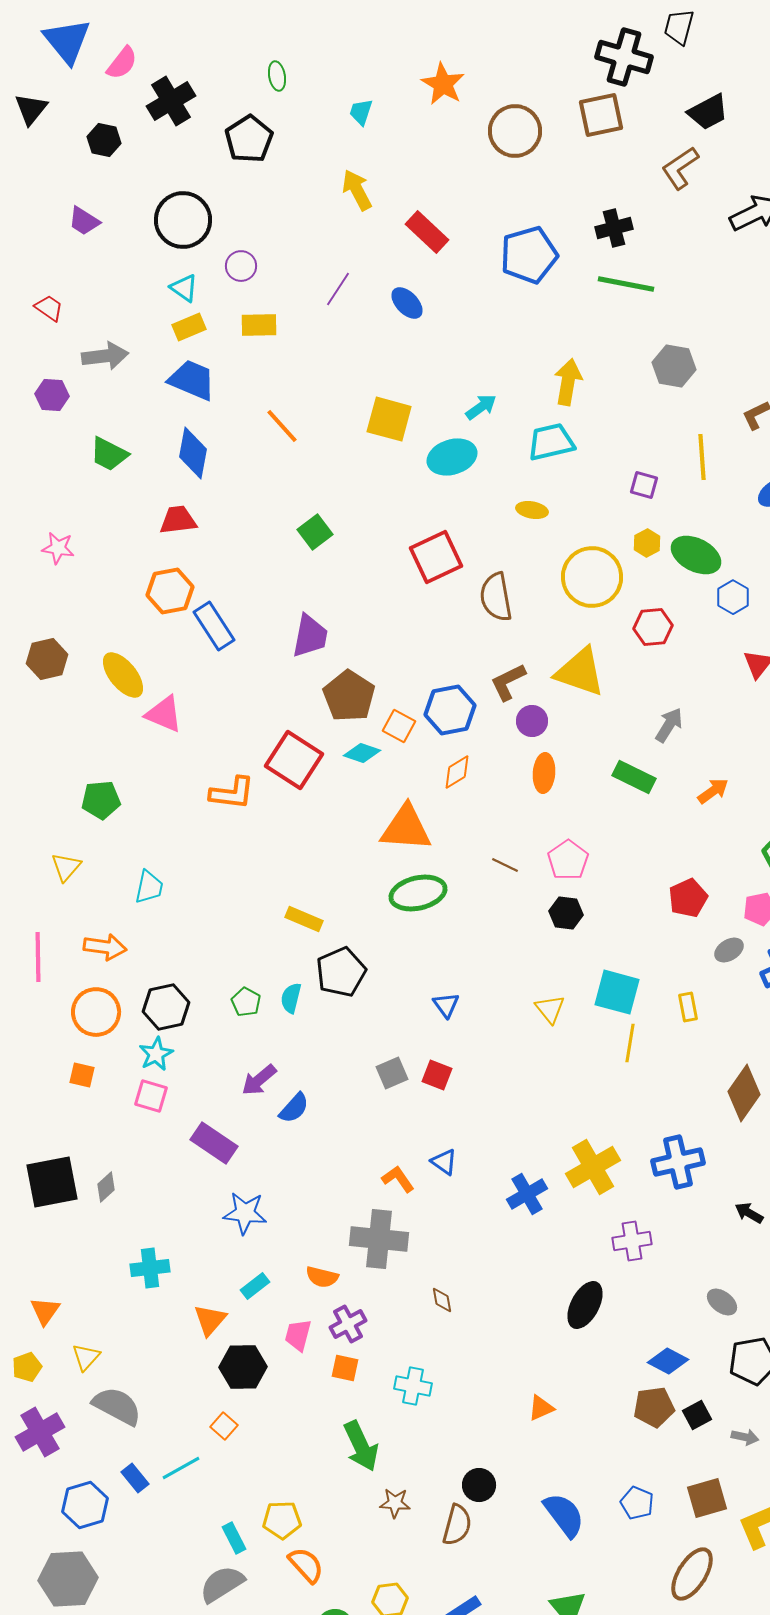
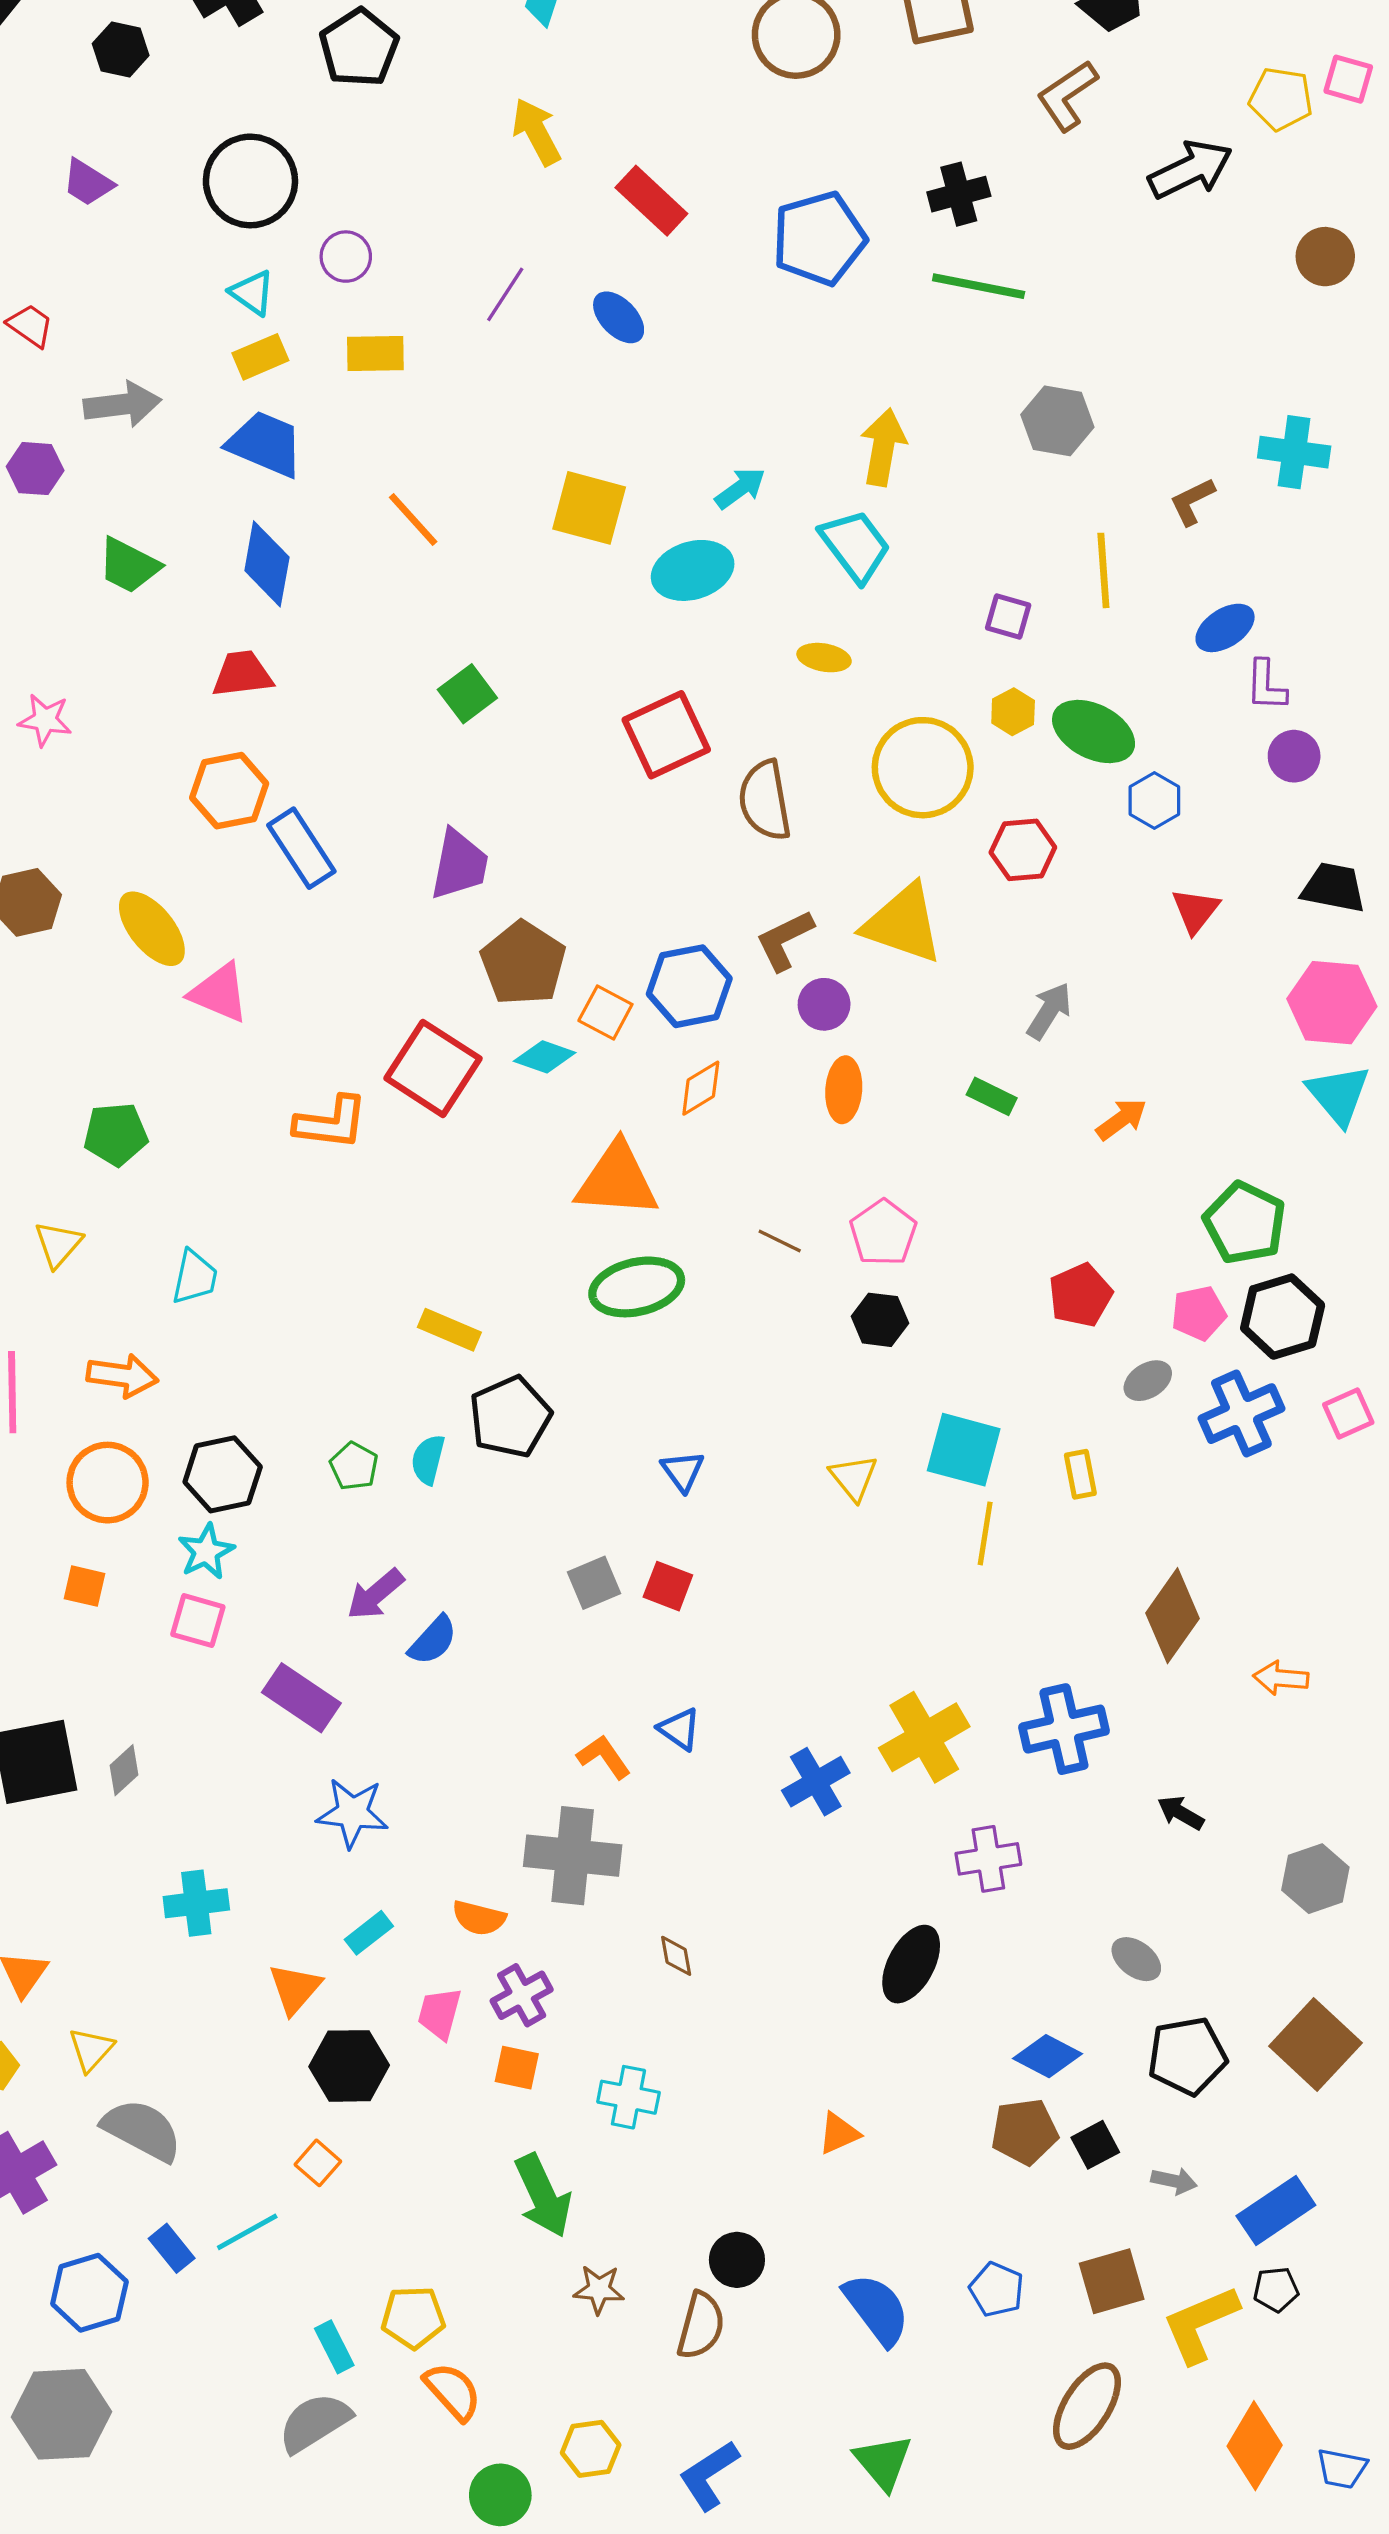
cyan trapezoid: (551, 442) -> (855, 546), turned 66
green rectangle: (634, 777) -> (992, 1096), size x0.7

